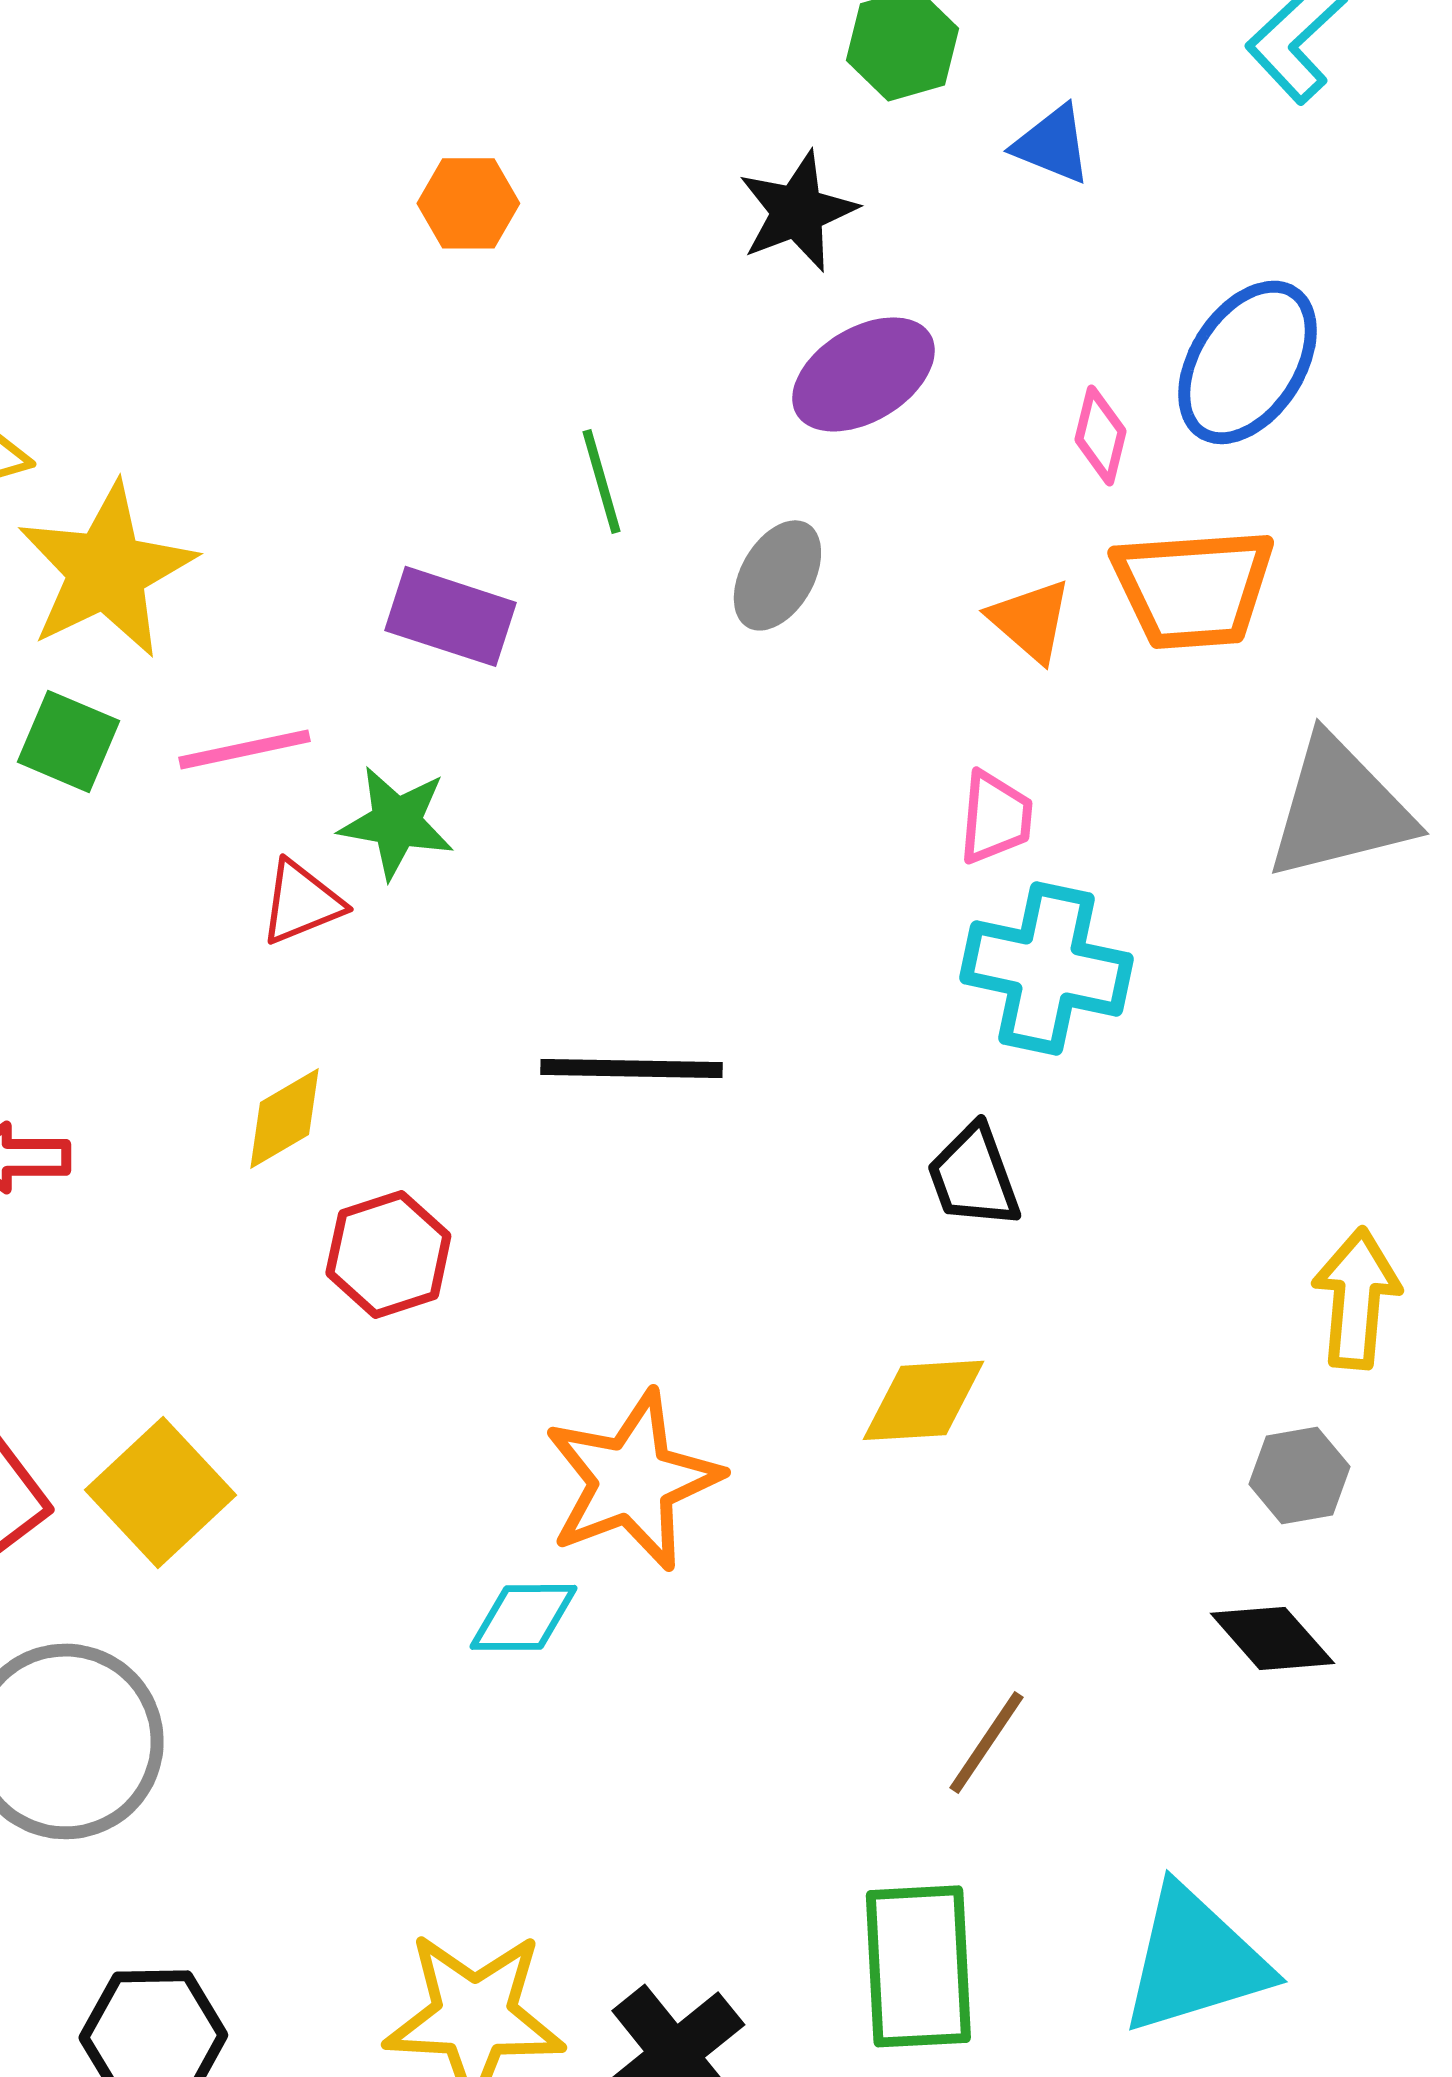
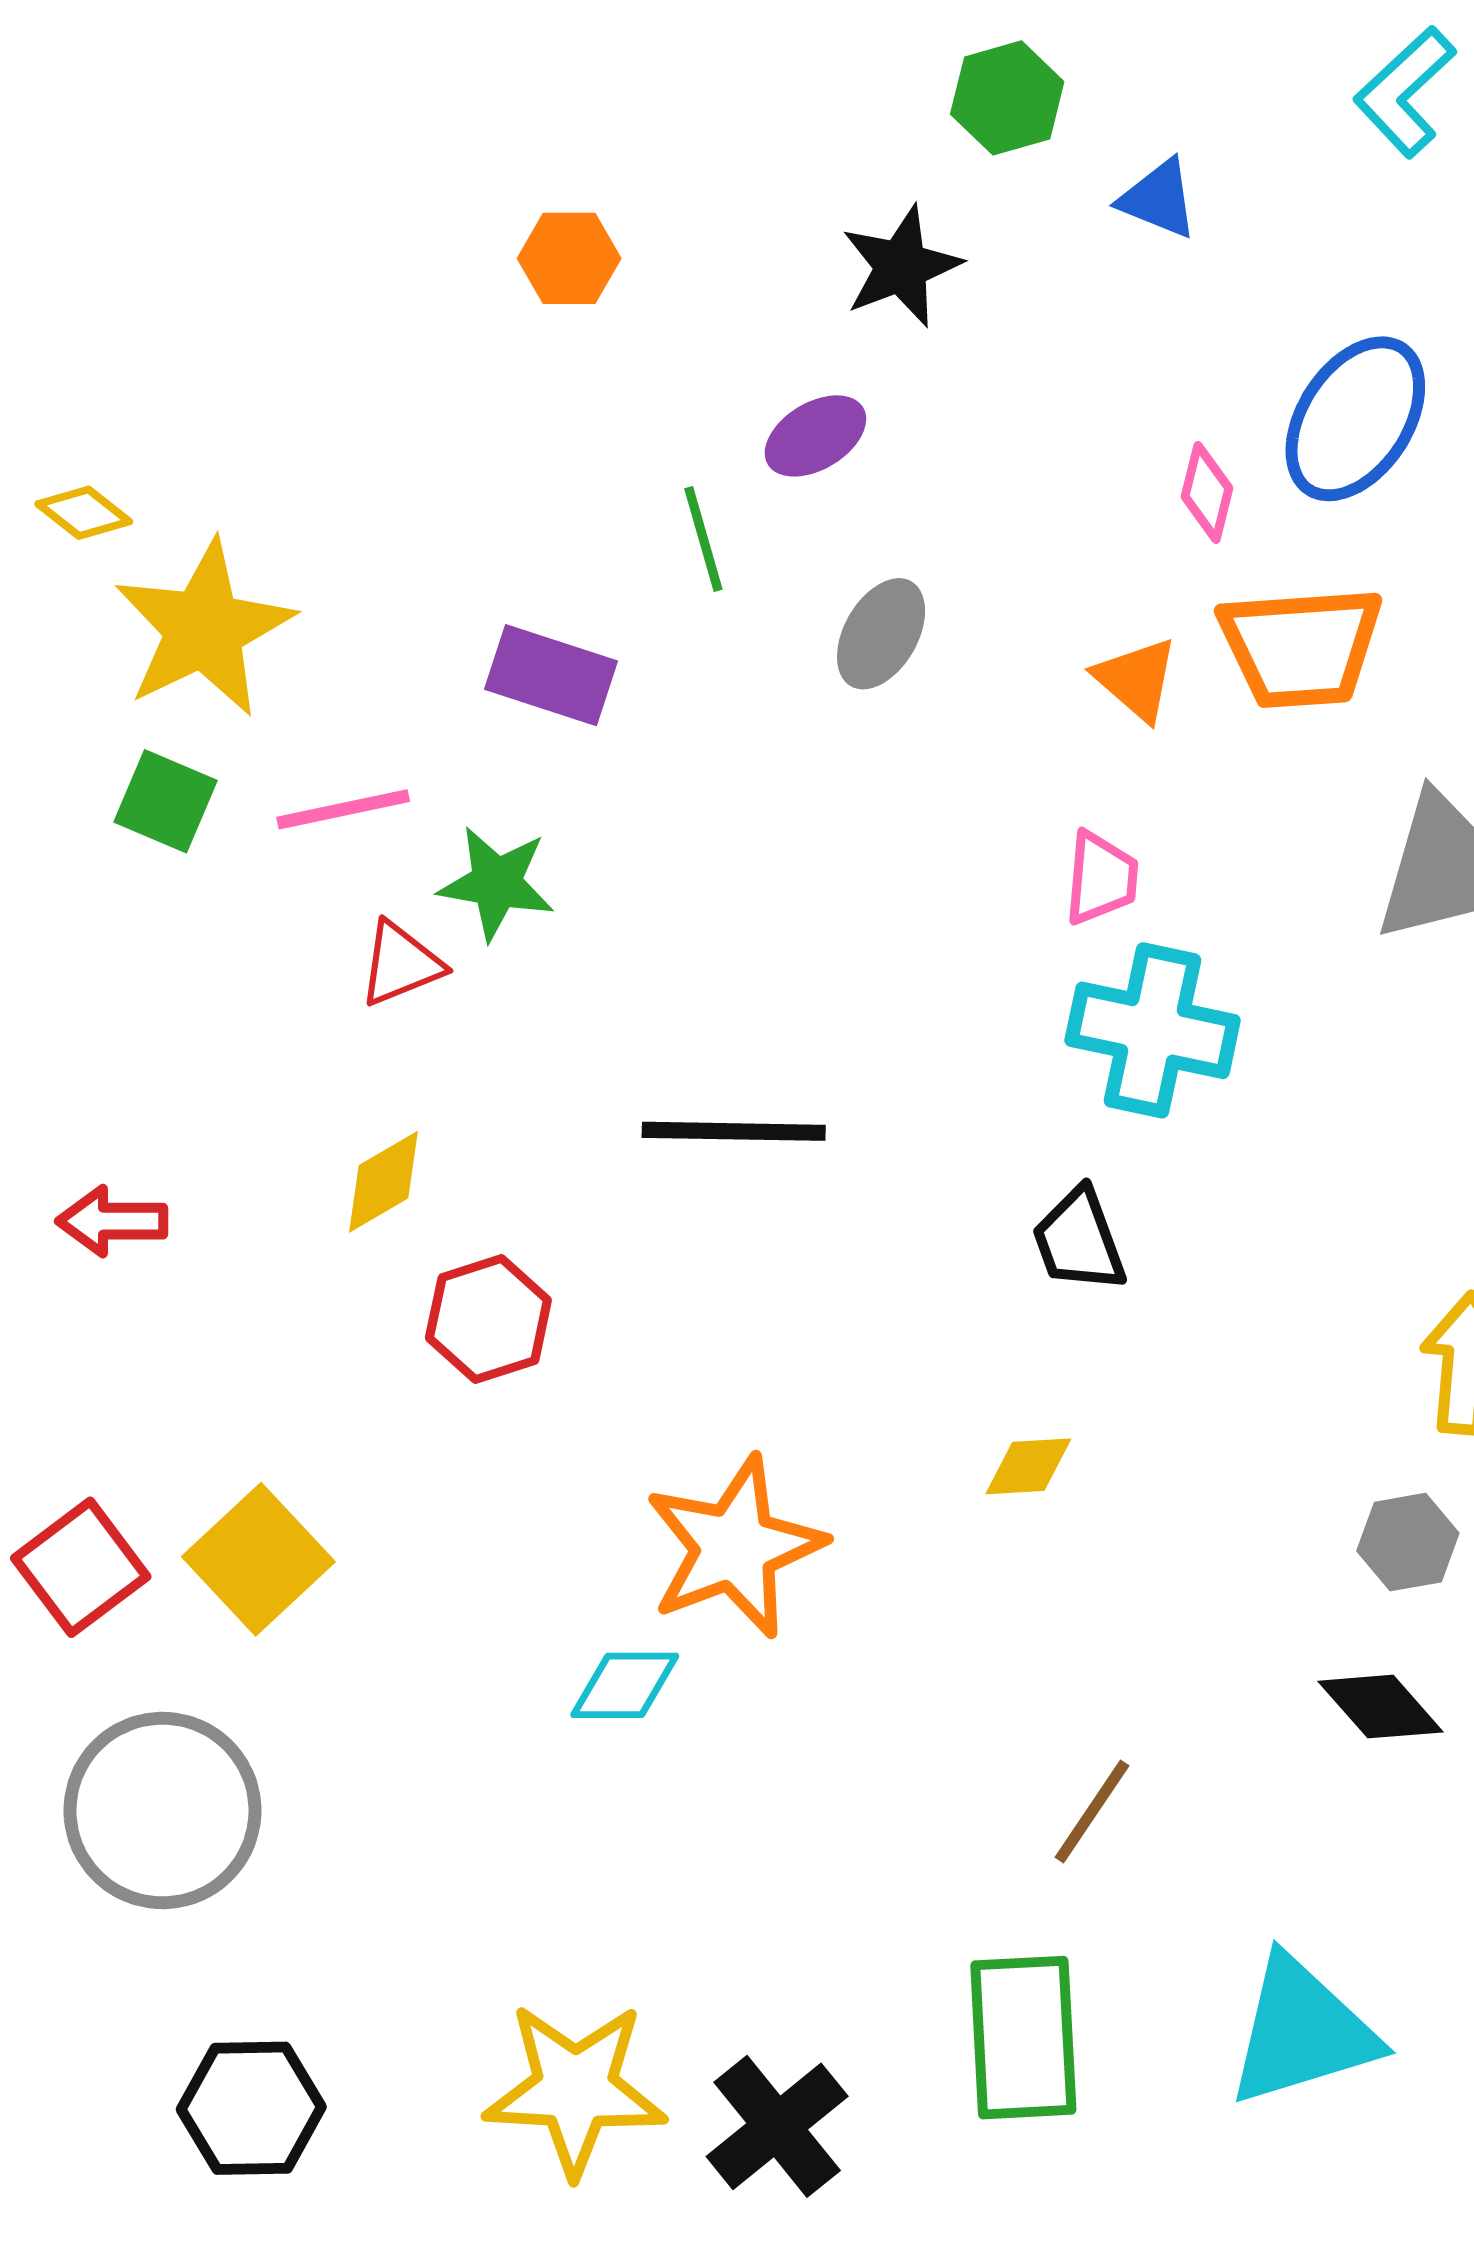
purple ellipse: (863, 374) -> (815, 436), moved, size x0.7
yellow diamond: (923, 1400) -> (1028, 1466), size x0.7

